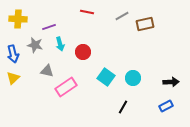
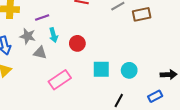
gray triangle: (47, 71) -> (40, 53), moved
cyan square: (106, 77) -> (101, 69), turned -36
blue rectangle: (166, 106) -> (155, 96), moved

